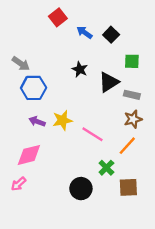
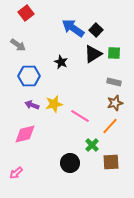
red square: (58, 17) -> (26, 13), moved
blue arrow: (84, 32) -> (73, 28), size x1.6
gray arrow: (21, 64) -> (18, 45), moved
black star: (80, 69) -> (61, 62), moved
black triangle: (109, 82) -> (93, 54), moved
pink arrow: (19, 184) -> (16, 173), moved

